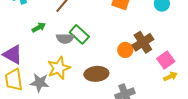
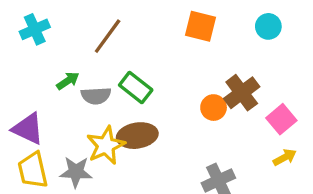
gray semicircle: (65, 38) -> (96, 96), moved
brown ellipse: (96, 74) -> (137, 136), moved
yellow arrow: (170, 76) -> (285, 157), moved

